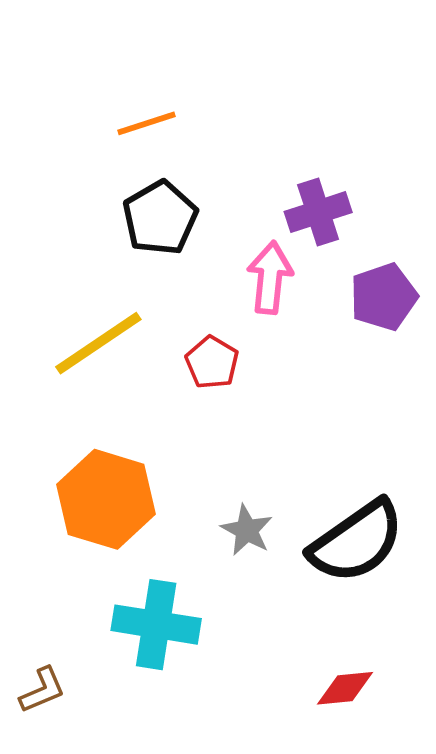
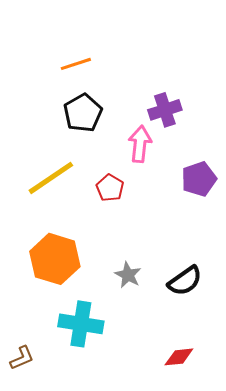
purple pentagon: (384, 297) -> (199, 179), moved
black semicircle: (357, 542) -> (185, 281), size x0.7

